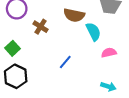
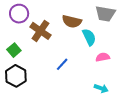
brown cross: (41, 27) -> (40, 31), size x1.5

